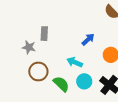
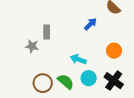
blue arrow: (88, 39) -> (90, 24), moved
brown circle: (38, 71) -> (43, 83), moved

